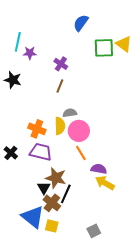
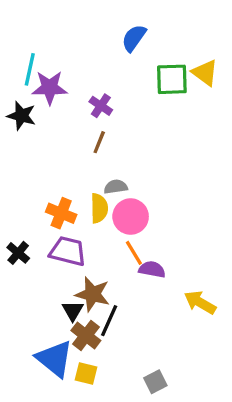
purple star: (30, 53) -> (50, 88), size x1.5
black star: (13, 80) -> (21, 116), moved
purple semicircle: (99, 169) -> (152, 269), moved
yellow arrow: (105, 183) -> (200, 302), moved

